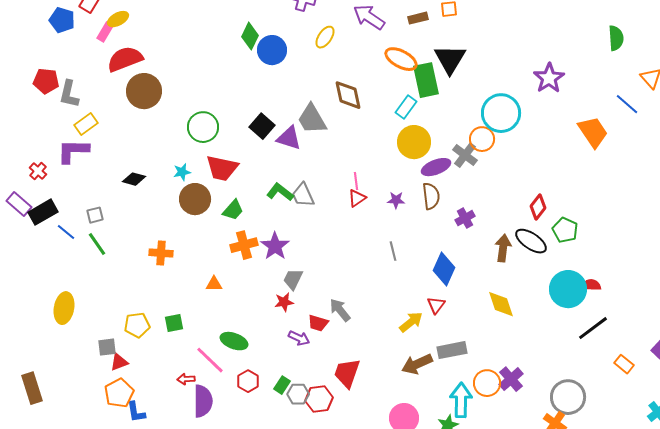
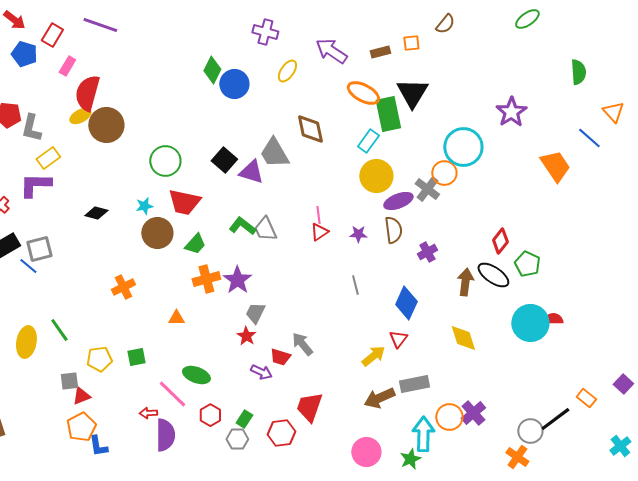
yellow ellipse: (118, 19) -> (80, 116), moved
red semicircle: (125, 59) -> (87, 93), turned -54
gray square: (95, 215) -> (39, 249), moved, size x1.5
green line: (97, 244) -> (59, 330), moved
orange cross: (161, 253) -> (123, 287), turned -30
red star: (284, 302) -> (246, 336), turned -30
black line: (593, 328) -> (555, 419), moved
gray hexagon: (298, 394) -> (237, 439), moved
gray circle: (568, 397) -> (530, 431), size x0.7

